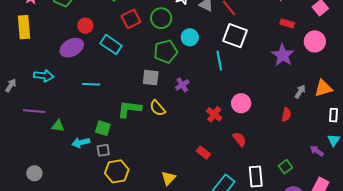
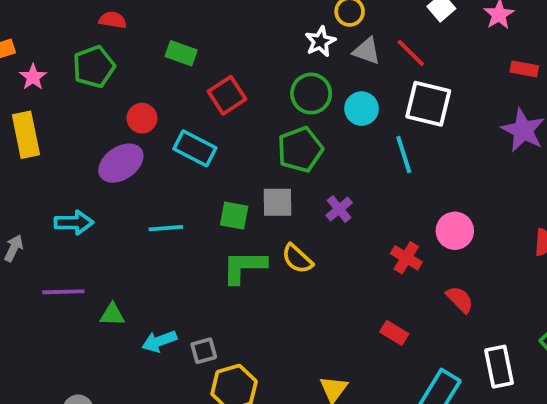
green circle: (161, 18) -> (311, 94), moved
cyan circle: (190, 37) -> (361, 109), moved
green square: (103, 128) -> (234, 216), moved

